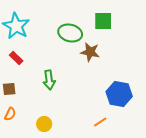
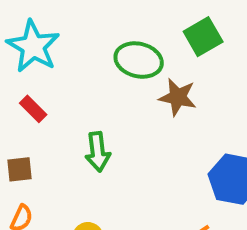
green square: (103, 21) -> (203, 37), turned -30

